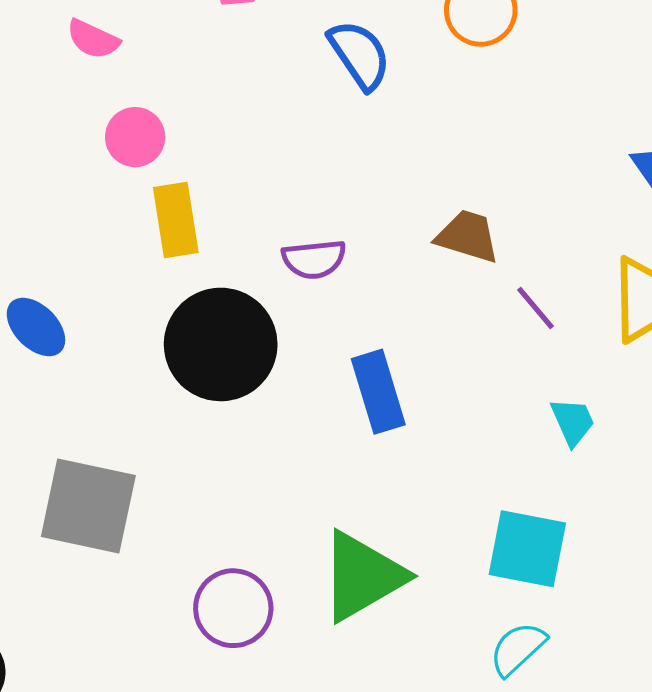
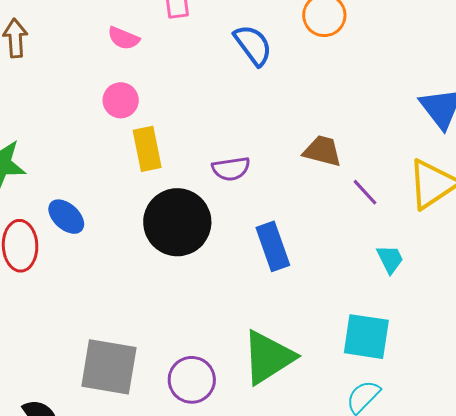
pink semicircle: (93, 39) -> (124, 38), moved
gray square: (88, 506) -> (109, 367), moved

